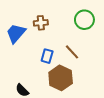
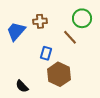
brown line: (72, 52) -> (70, 37), moved

